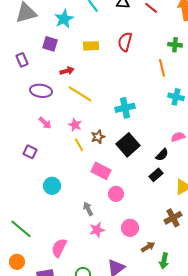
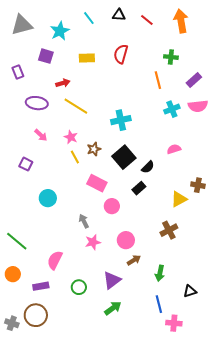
cyan cross: (176, 97) -> (172, 109), turned -35
black semicircle: (162, 155) -> (148, 167), moved
black rectangle: (156, 175) -> (139, 188), moved
brown arrow: (148, 247) -> (134, 260), moved

